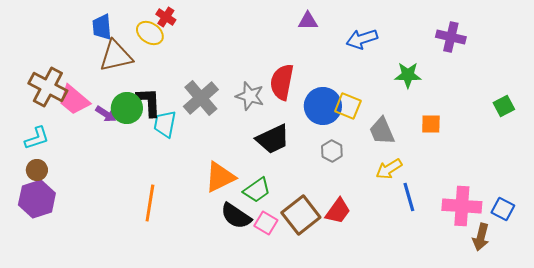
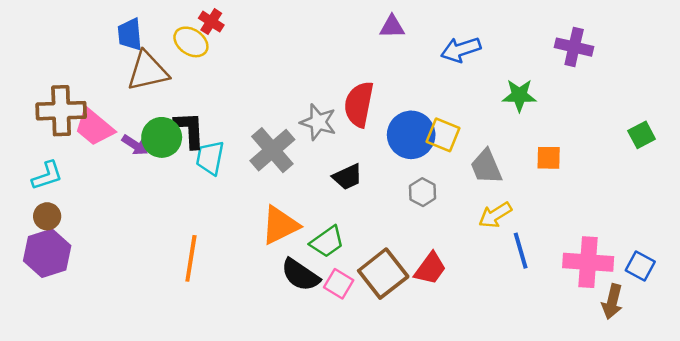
brown cross: (48, 87) -> (61, 111), turned -30
gray cross: (201, 98) -> (272, 150), moved
black trapezoid: (273, 139) -> (347, 177), size x0.7

